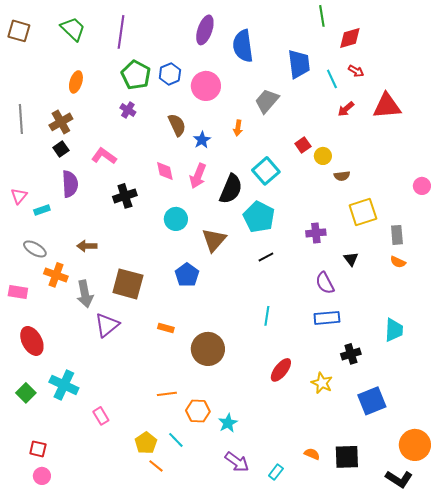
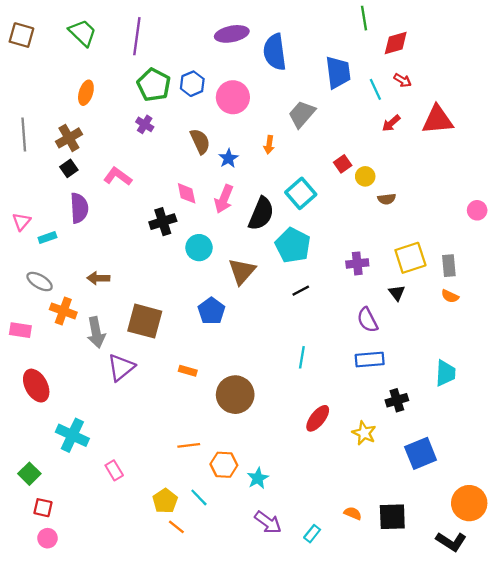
purple ellipse: (205, 30) -> (232, 34), turned 60
black cross: (125, 196) -> (163, 222), moved
yellow square: (363, 212) -> (410, 258), moved
green square: (26, 393) -> (29, 474), moved

